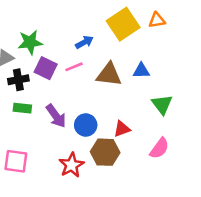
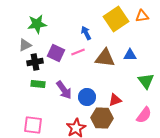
green star: (30, 42) -> (37, 24), moved
blue arrow: (84, 42) -> (86, 33), turned -88

